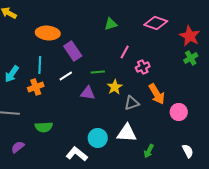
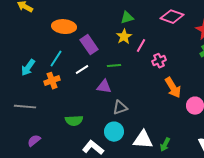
cyan line: (40, 65) -> (56, 59), turned 30
yellow star: (115, 87) -> (124, 37), moved
gray triangle: (132, 103) -> (120, 108), moved
green semicircle: (44, 127) -> (74, 121), moved
white triangle: (127, 133) -> (143, 140), moved

